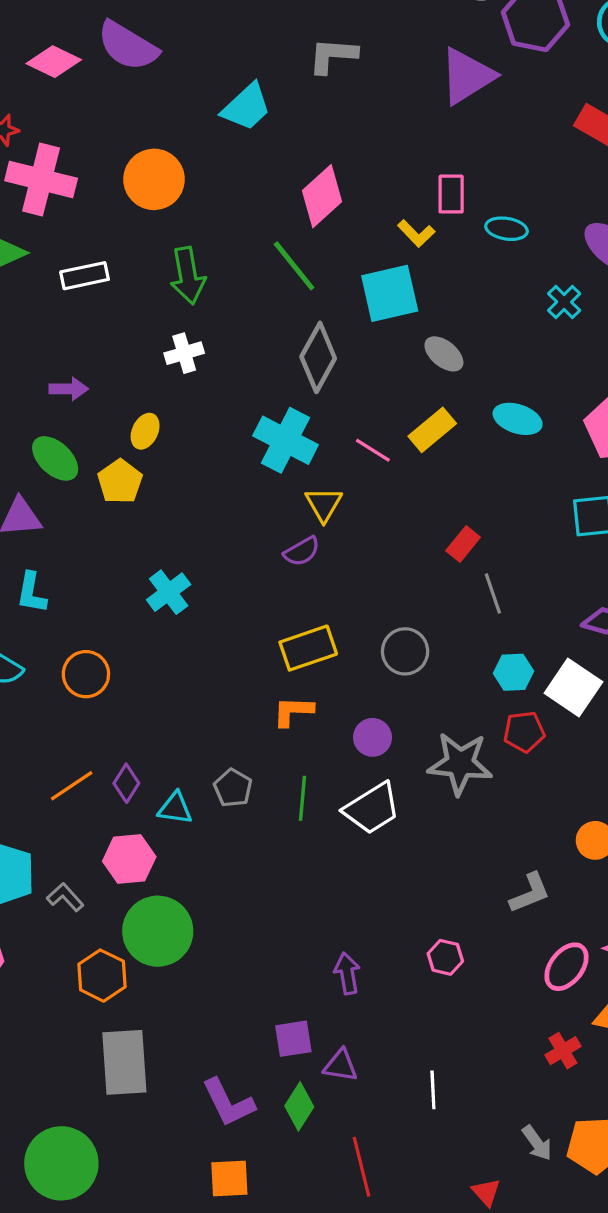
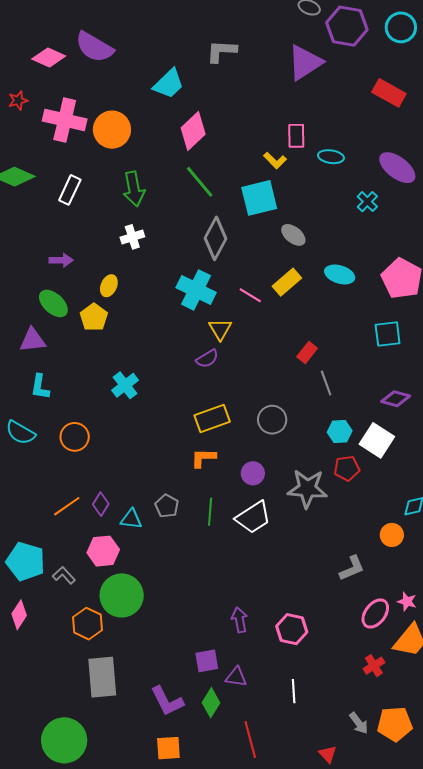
pink cross: (41, 180) -> (65, 120), moved
pink diamond: (322, 196) -> (193, 131), moved
white rectangle: (85, 276) -> (70, 190), turned -52
pink hexagon: (445, 957) -> (292, 629), moved, size x1.4

